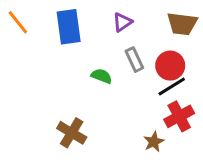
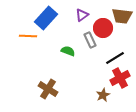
orange line: (18, 22) -> (28, 36), moved, turned -48
blue rectangle: (69, 27) -> (46, 18), turned 50
red circle: (170, 66) -> (103, 28), moved

